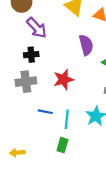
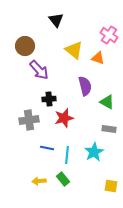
black cross: (31, 55) -> (49, 99), moved
green rectangle: (62, 145) -> (63, 179), turned -56
yellow arrow: (17, 153) -> (39, 181), moved

